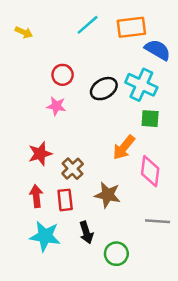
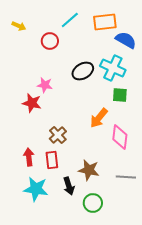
red circle: (63, 75) -> (50, 41), moved
red star: (40, 154) -> (32, 103), moved, turned 30
brown star: (108, 195) -> (89, 170), moved

